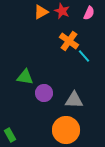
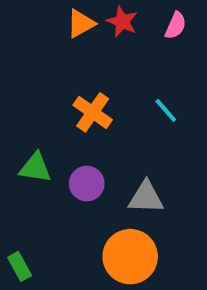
orange cross: (69, 41) -> (93, 112), moved
green triangle: (25, 77) -> (35, 168), moved

